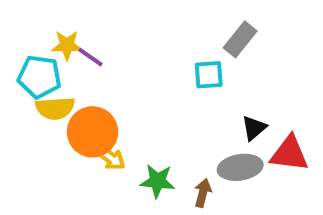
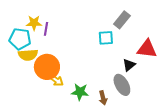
purple line: (91, 57) -> (46, 29), turned 64
red triangle: (289, 154) -> (147, 49), moved
gray ellipse: (240, 167) -> (122, 85), turned 70
brown arrow: (203, 193) -> (103, 98), turned 152

